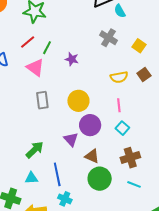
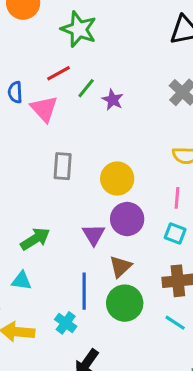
purple star: (72, 59) -> (113, 100), moved
pink triangle: (35, 68) -> (44, 109), moved
cyan square: (122, 128) -> (175, 234), turned -32
brown triangle: (92, 156) -> (120, 267), turned 42
blue line: (57, 174) -> (84, 291), moved

